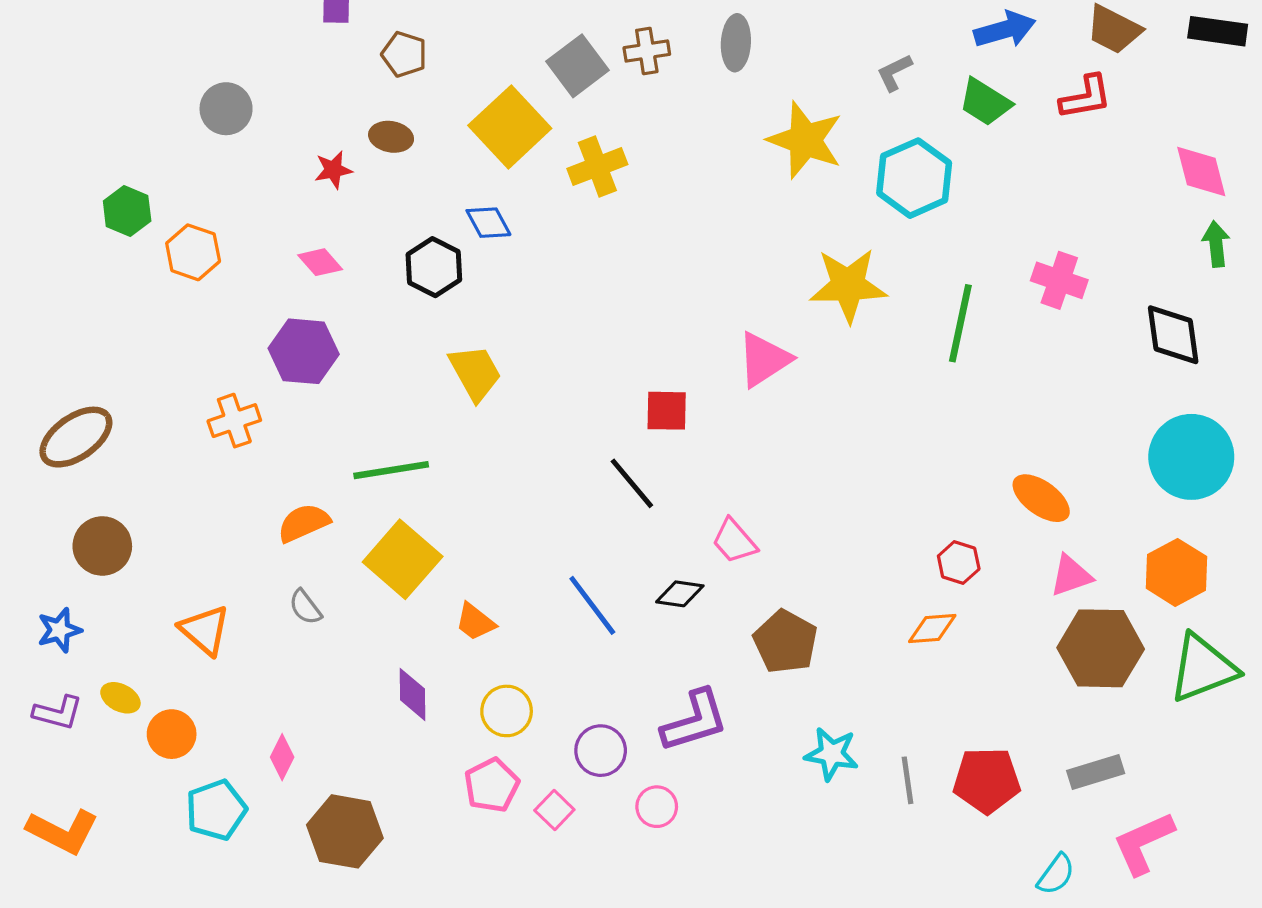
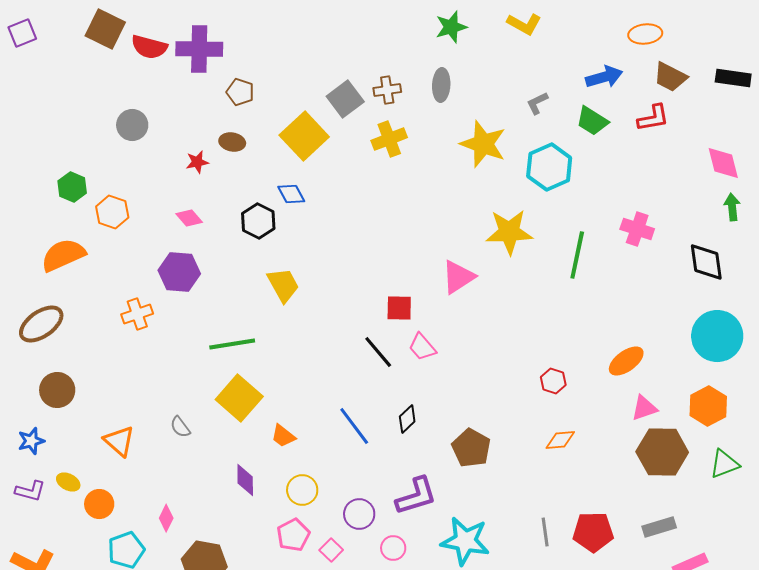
yellow cross: (597, 166) -> (389, 139), moved
orange ellipse: (1041, 498) -> (626, 361), turned -72
orange semicircle: (304, 523) -> (63, 255), moved, size x1.4
pink trapezoid: (734, 541) -> (422, 347), moved
red hexagon: (959, 562) -> (553, 381), moved
black diamond: (680, 594) -> (407, 419), turned -52
green triangle: (1203, 668) -> (724, 464), size x0.7
cyan star: (832, 754) -> (465, 541), moved, size x1.5

